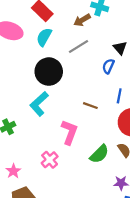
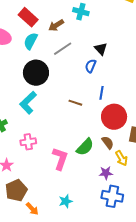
brown arrow: (82, 20) -> (56, 25), moved
pink L-shape: (69, 132) -> (60, 159), moved
pink cross: (50, 160) -> (28, 142), moved, turned 35

